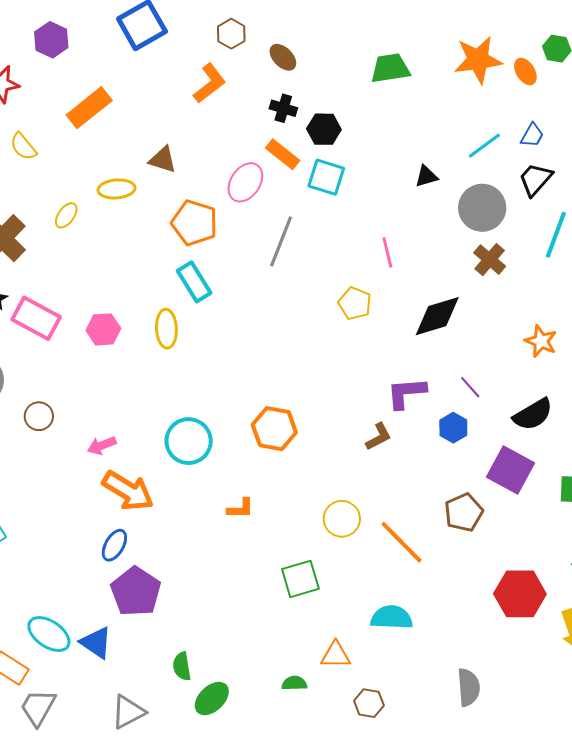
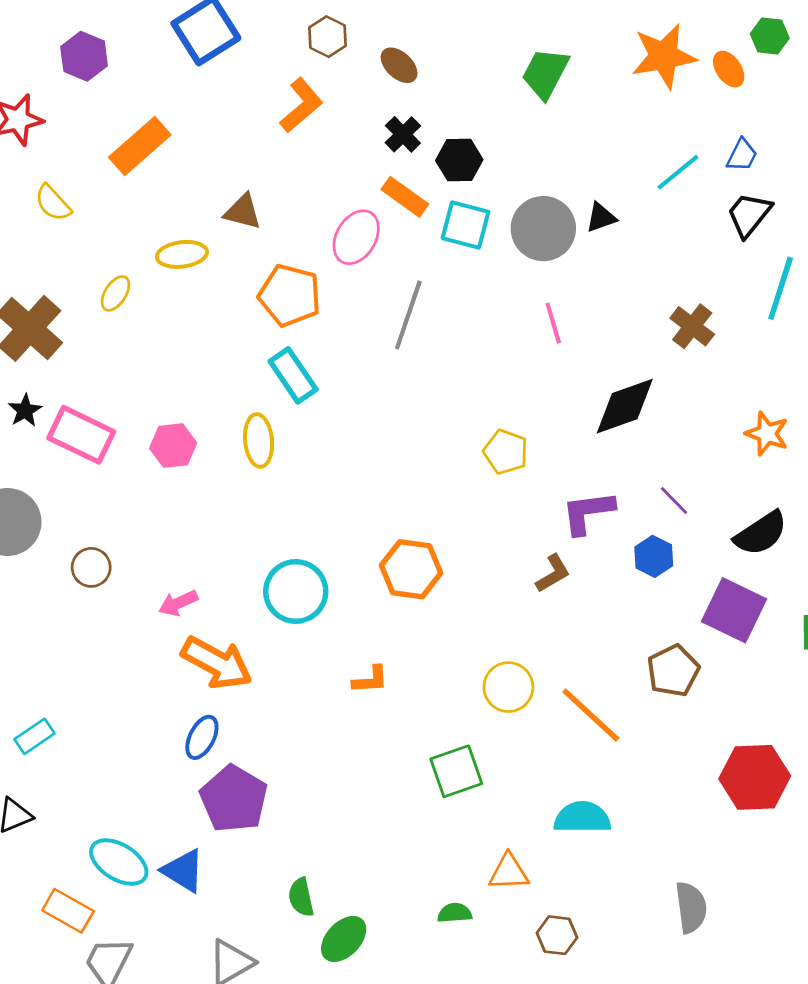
green trapezoid: (390, 68) -> (545, 73), turned -51
black cross: (283, 108) -> (403, 134), turned 32
gray circle: (482, 208) -> (543, 229), moved
yellow pentagon: (355, 303) -> (506, 452), moved

